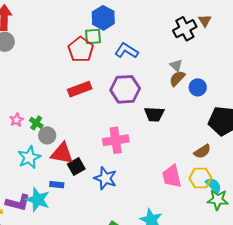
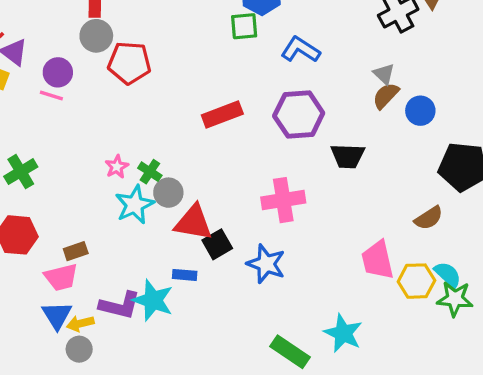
red pentagon: (81, 49) -> (129, 63), moved, turned -30
cyan star: (29, 157) -> (135, 205), moved
yellow hexagon: (200, 178) -> (416, 281), moved

